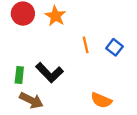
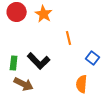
blue square: (115, 47) -> (93, 58), moved
orange semicircle: (101, 100) -> (82, 84), turned 72

